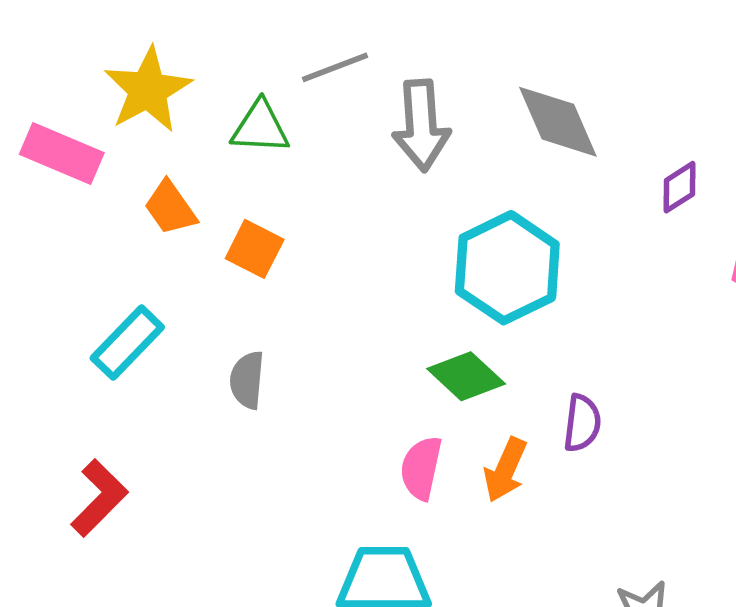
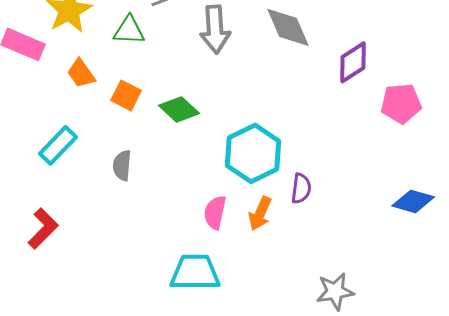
purple diamond: (680, 187) -> (353, 62), size x1.5
cyan hexagon: (507, 268) -> (253, 153), moved
green diamond: (466, 376) -> (179, 109), moved

